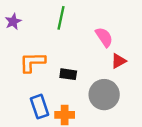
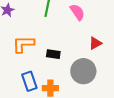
pink semicircle: (104, 37) -> (77, 12), moved

